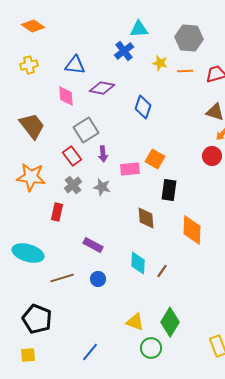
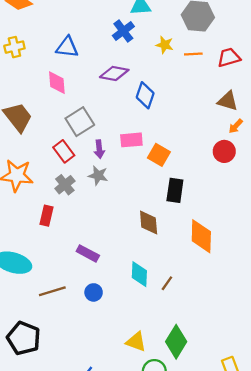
purple diamond: (102, 88) -> (114, 73), moved
pink rectangle: (130, 169) -> (131, 140), moved
gray star: (102, 187) -> (98, 175), moved

